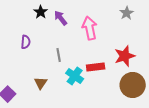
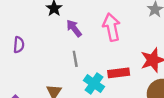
purple arrow: (61, 18) -> (74, 28), moved
purple semicircle: (26, 42) -> (19, 45), moved

